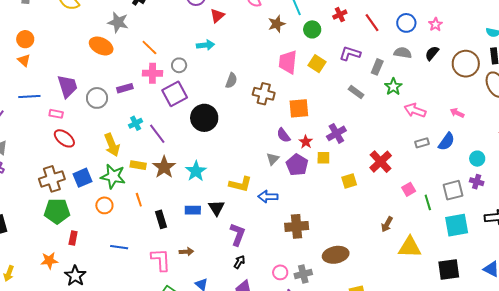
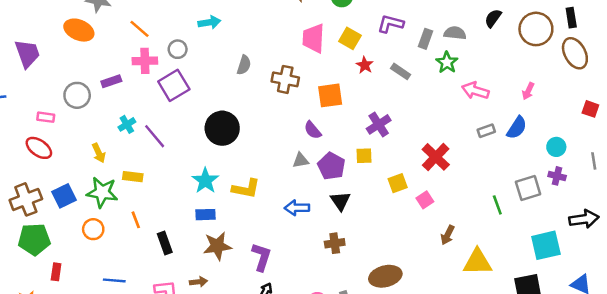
gray semicircle: (403, 53) -> (455, 33), moved
purple trapezoid: (67, 86) -> (27, 54), moved
pink arrow: (457, 113) -> (528, 91), turned -88
pink rectangle: (56, 114) -> (46, 117), moved
black circle: (204, 118) -> (222, 128), moved
red star: (306, 142) -> (365, 65), moved
yellow arrow: (112, 145) -> (99, 153), size x0.7
gray triangle: (273, 159) -> (301, 160), turned 40
brown star: (164, 167) -> (217, 246), moved, turned 30
yellow L-shape: (240, 184) -> (246, 189), moved
pink square: (409, 189) -> (425, 200), moved
black triangle: (216, 208) -> (340, 201), moved
blue rectangle: (193, 210) -> (206, 215), moved
cyan square: (457, 225) -> (546, 245), moved
brown cross: (297, 226) -> (335, 243), size x0.7

